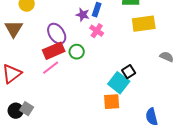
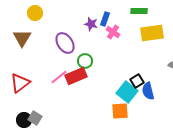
pink cross: (97, 31) -> (113, 32), moved
red rectangle: (54, 51) -> (76, 76), moved
blue semicircle: (152, 117) -> (148, 91), moved

